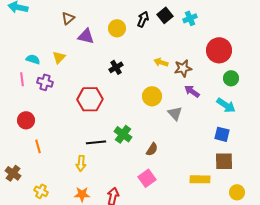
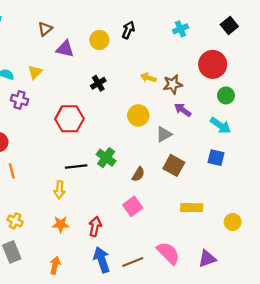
black square: (165, 15) -> (229, 26), moved
gray triangle: (175, 113) -> (164, 134), turned 42
brown square: (224, 161) -> (174, 165), moved, turned 30

